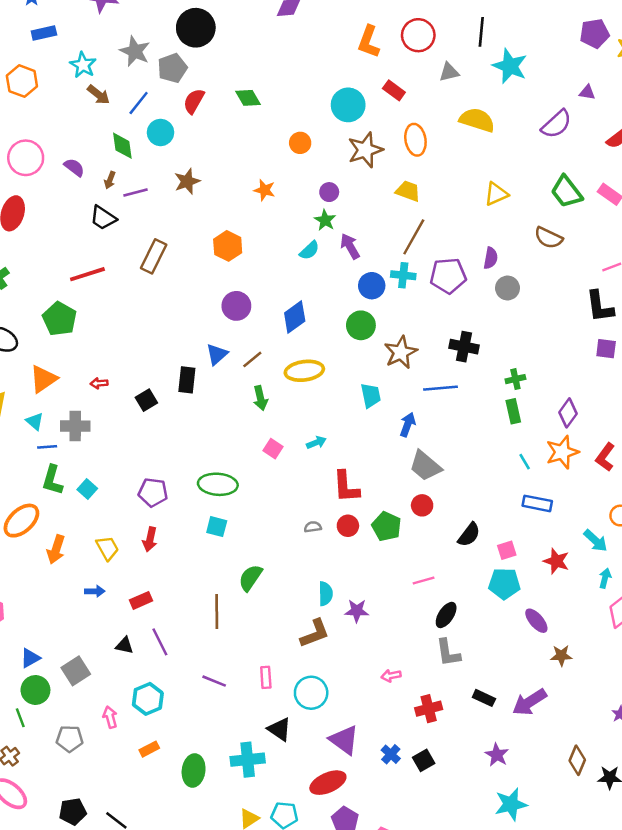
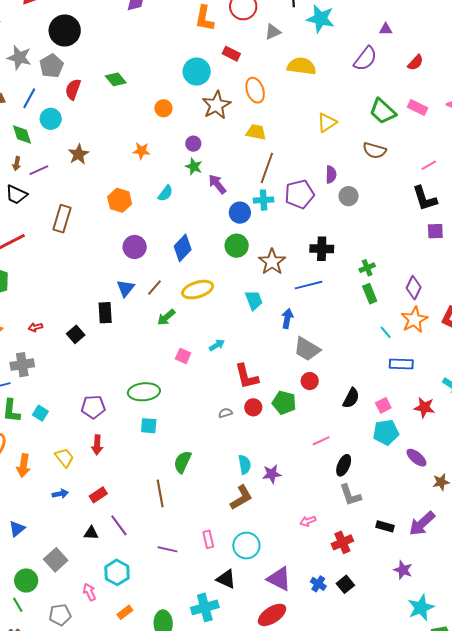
cyan semicircle: (309, 250) -> (165, 193), moved
green arrow: (260, 398) -> (166, 317), turned 72
blue triangle: (30, 658) -> (17, 529), moved

